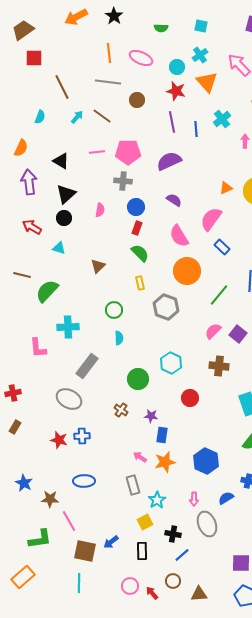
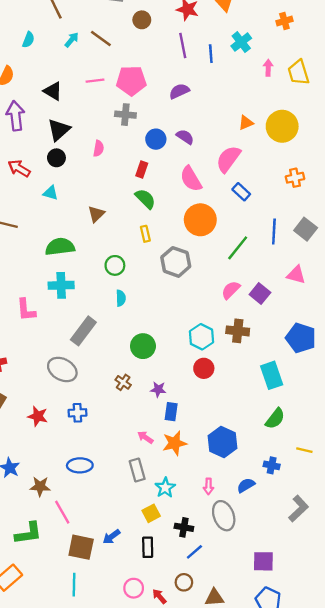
purple semicircle: (169, 161) -> (179, 91), size x0.7
blue circle: (136, 207) -> (156, 139), moved
green semicircle: (47, 291) -> (60, 247), moved, turned 40
cyan hexagon: (171, 363) -> (201, 337), moved
red star: (59, 440) -> (38, 416), moved

